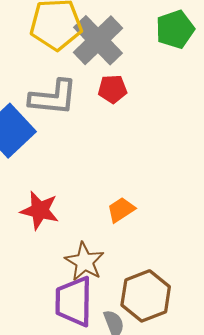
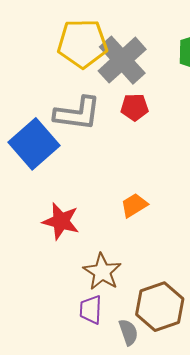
orange trapezoid: (121, 210) -> (134, 205), moved
purple trapezoid: (74, 301) -> (91, 310), size x0.6

